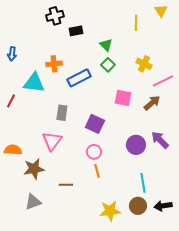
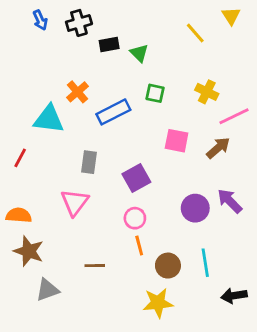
yellow line: (136, 23) -> (195, 33), turned -42
green triangle: (106, 45) -> (139, 53), moved
blue arrow: (12, 54) -> (40, 20), moved, turned -32
orange cross: (54, 64) -> (78, 92), turned -35
green square: (108, 65) -> (155, 93), turned -32
red line: (11, 101) -> (20, 158), moved
purple square: (95, 124) -> (136, 178), turned 36
brown star: (34, 169) -> (29, 251), moved, turned 30
brown circle: (138, 206) -> (168, 266), moved

